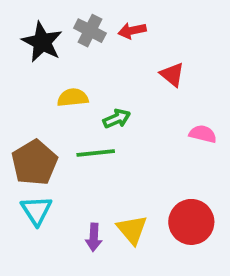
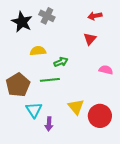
red arrow: (132, 31) -> (95, 16), moved
red triangle: (172, 75) -> (90, 39), turned 32
cyan triangle: (36, 210) -> (34, 110), moved
yellow triangle: (132, 230) -> (76, 107), moved

